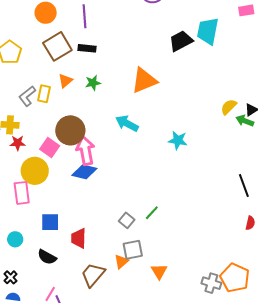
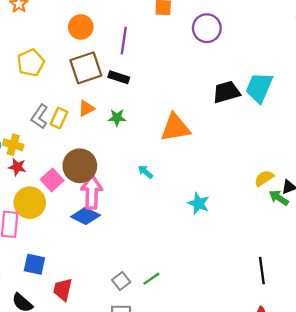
gray L-shape: (27, 96) -> (39, 117), turned -30
cyan arrow: (127, 123) -> (145, 172), size x0.6

